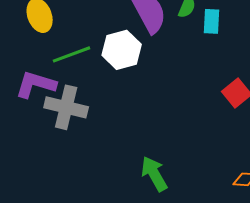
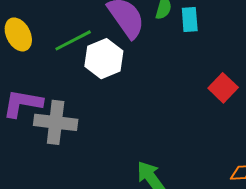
green line: (72, 54) -> (73, 40), moved

